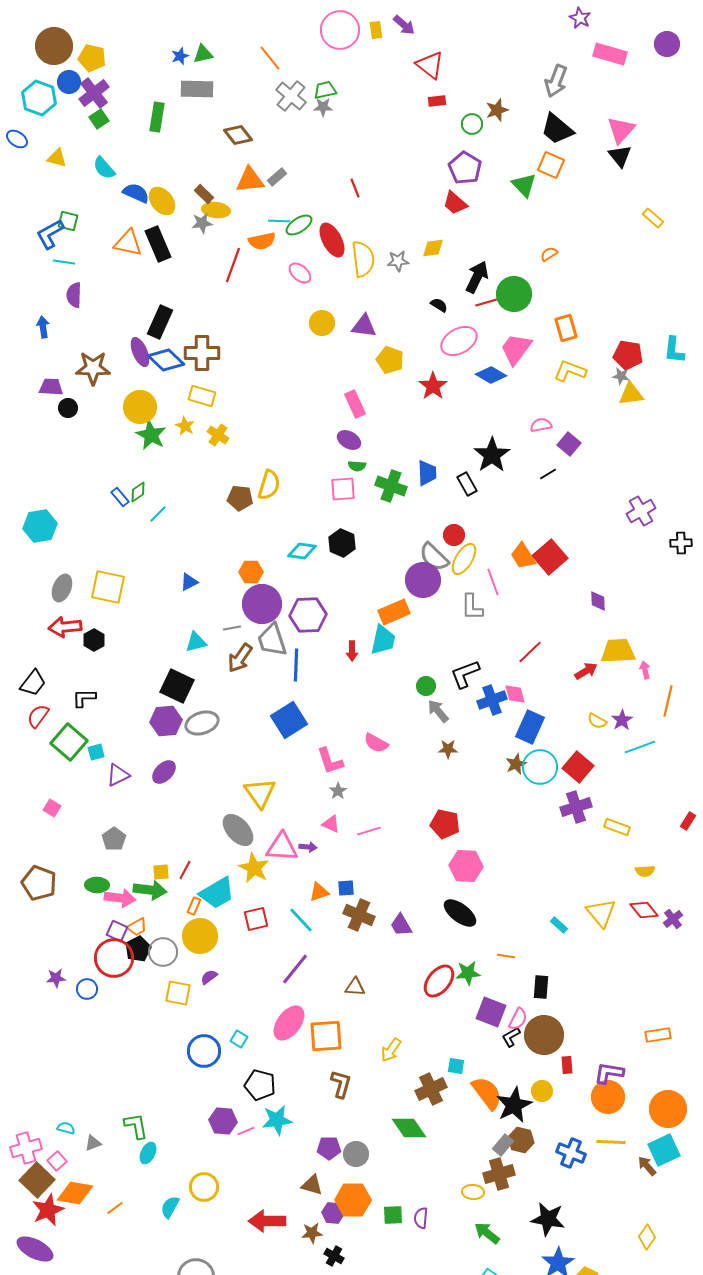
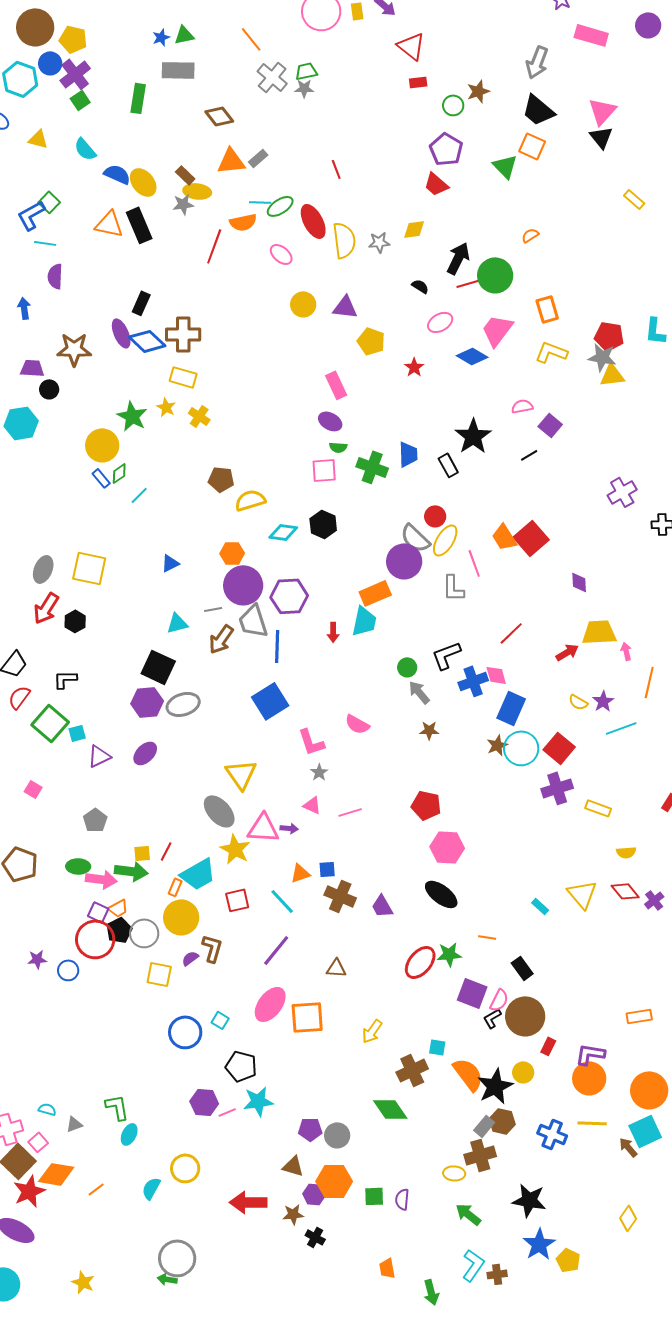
green square: (68, 221) -> (49, 202), turned 30
black rectangle: (160, 322) -> (141, 303), size x0.7
pink ellipse: (459, 341) -> (440, 322), size x0.7
gray star: (621, 376) -> (602, 357), size x1.6
red star: (433, 386) -> (414, 367), size x0.7
yellow circle: (140, 407) -> (102, 445), moved
yellow semicircle: (269, 485) -> (250, 500), moved, turned -124
cyan hexagon: (40, 526) -> (21, 423), moved
red arrow: (65, 627) -> (46, 608), turned -52
black rectangle: (541, 987) -> (522, 968), turned -40
red rectangle: (567, 1065) -> (548, 1046), turned 30
brown L-shape: (341, 1084) -> (212, 948), moved

